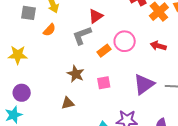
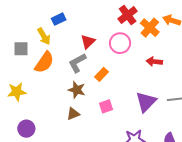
orange semicircle: (49, 30) -> (44, 62), size x1.6
pink circle: (125, 41) -> (120, 43), moved
brown star: (76, 74) -> (77, 90), moved
brown triangle: (68, 103) -> (73, 114), moved

